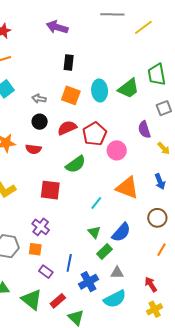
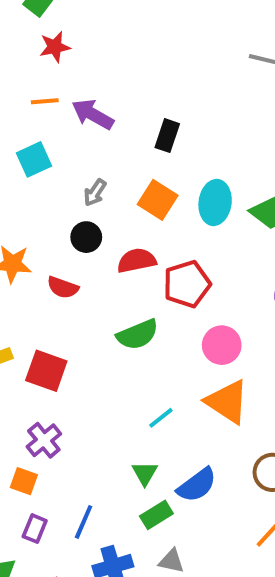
purple arrow: (57, 27) -> (93, 114), moved
gray arrow: (39, 99) -> (95, 193), turned -80
pink circle: (117, 150) -> (222, 345), moved
red square: (50, 190) -> (46, 371), moved
purple rectangle: (46, 272) -> (35, 529), turned 64

